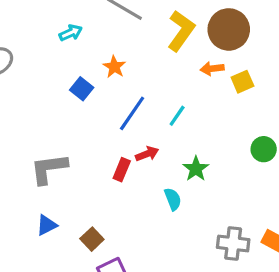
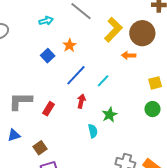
yellow square: (242, 82) -> (155, 83), moved
red arrow: (147, 154) -> (81, 101), turned -64
red rectangle: (122, 170) -> (48, 109), moved

